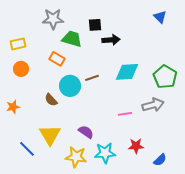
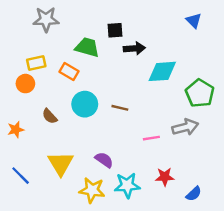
gray star: (53, 19) -> (46, 19), moved
yellow rectangle: (18, 44) -> (36, 63), moved
cyan diamond: (127, 72) -> (162, 71), moved
brown line: (92, 78) -> (120, 108), moved, turned 32
brown semicircle: (51, 100) -> (50, 116), moved
blue line: (27, 149) -> (21, 176), moved

